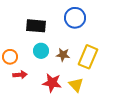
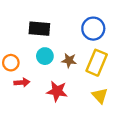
blue circle: (75, 18) -> (93, 29), moved
yellow triangle: (76, 85) -> (100, 96), moved

